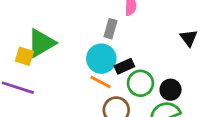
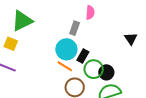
green triangle: (41, 43) -> (22, 21), moved
black rectangle: (124, 66) -> (83, 56), turned -40
black circle: (171, 90) -> (106, 72), moved

